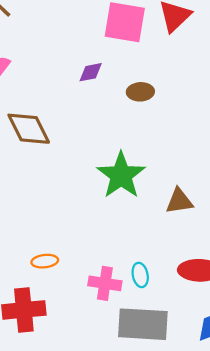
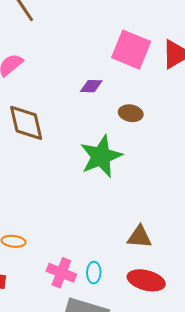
green star: (121, 175) -> (101, 156), moved
brown triangle: (179, 201) -> (140, 237), moved

